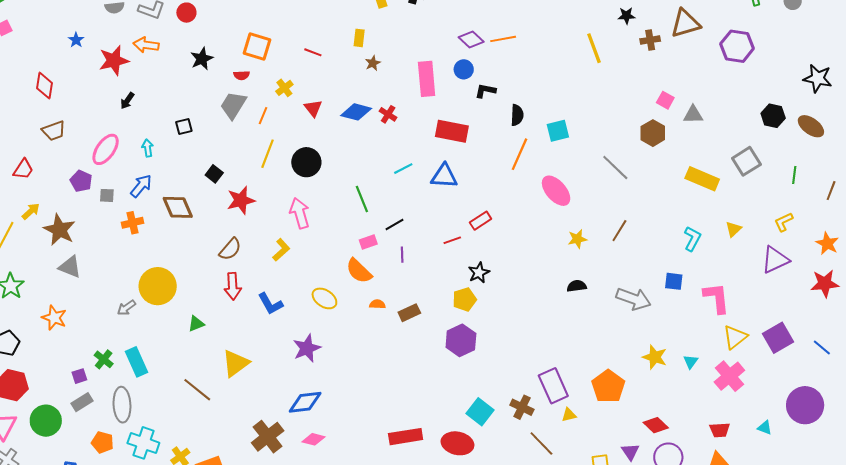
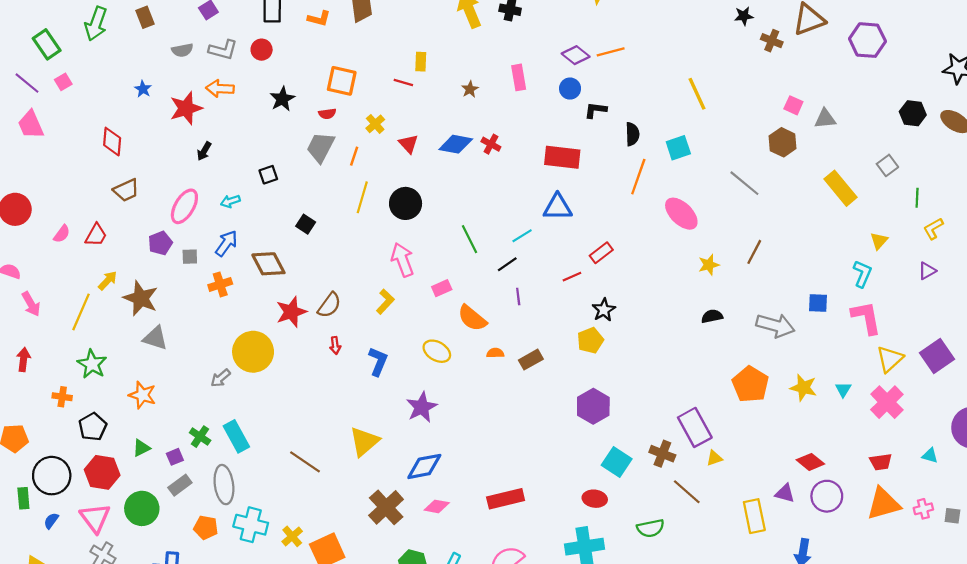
yellow rectangle: (359, 38) -> (421, 62), moved
brown cross: (650, 40) -> (772, 41), turned 36
yellow line: (594, 48) -> (697, 94), moved
pink rectangle: (427, 79) -> (519, 77), moved, size x0.7
cyan arrow: (148, 148) -> (230, 201), turned -96
gray square: (746, 161) -> (887, 165), size x0.7
cyan line: (403, 169) -> (522, 236), moved
green line: (794, 175) -> (917, 198), moved
yellow rectangle: (702, 179) -> (840, 188), turned 32
purple pentagon: (81, 181) -> (160, 243), turned 30
red star: (241, 200) -> (291, 312), moved
cyan L-shape: (692, 239) -> (862, 274), moved
pink rectangle: (368, 242) -> (442, 288), moved
purple triangle: (775, 260) -> (927, 271), size x0.6
red arrow: (233, 286) -> (335, 345), size x0.6
blue L-shape: (270, 304) -> (378, 361), turned -124
green triangle: (196, 324) -> (141, 448), moved
purple hexagon: (461, 340) -> (593, 406), moved
yellow triangle: (236, 363) -> (364, 442), moved
orange pentagon: (608, 386) -> (750, 384), moved
red rectangle: (406, 437) -> (506, 499), moved
red ellipse: (457, 443) -> (595, 499), size x0.7
purple triangle: (630, 452) -> (785, 493), turned -36

